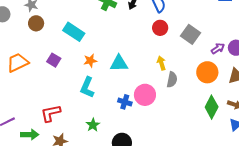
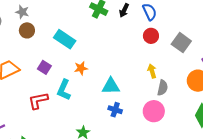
cyan triangle: (119, 63) -> (111, 86), moved
cyan L-shape: (87, 87) -> (64, 90), moved
pink circle: (145, 95) -> (154, 111), moved
red L-shape: (51, 113) -> (38, 101), moved

